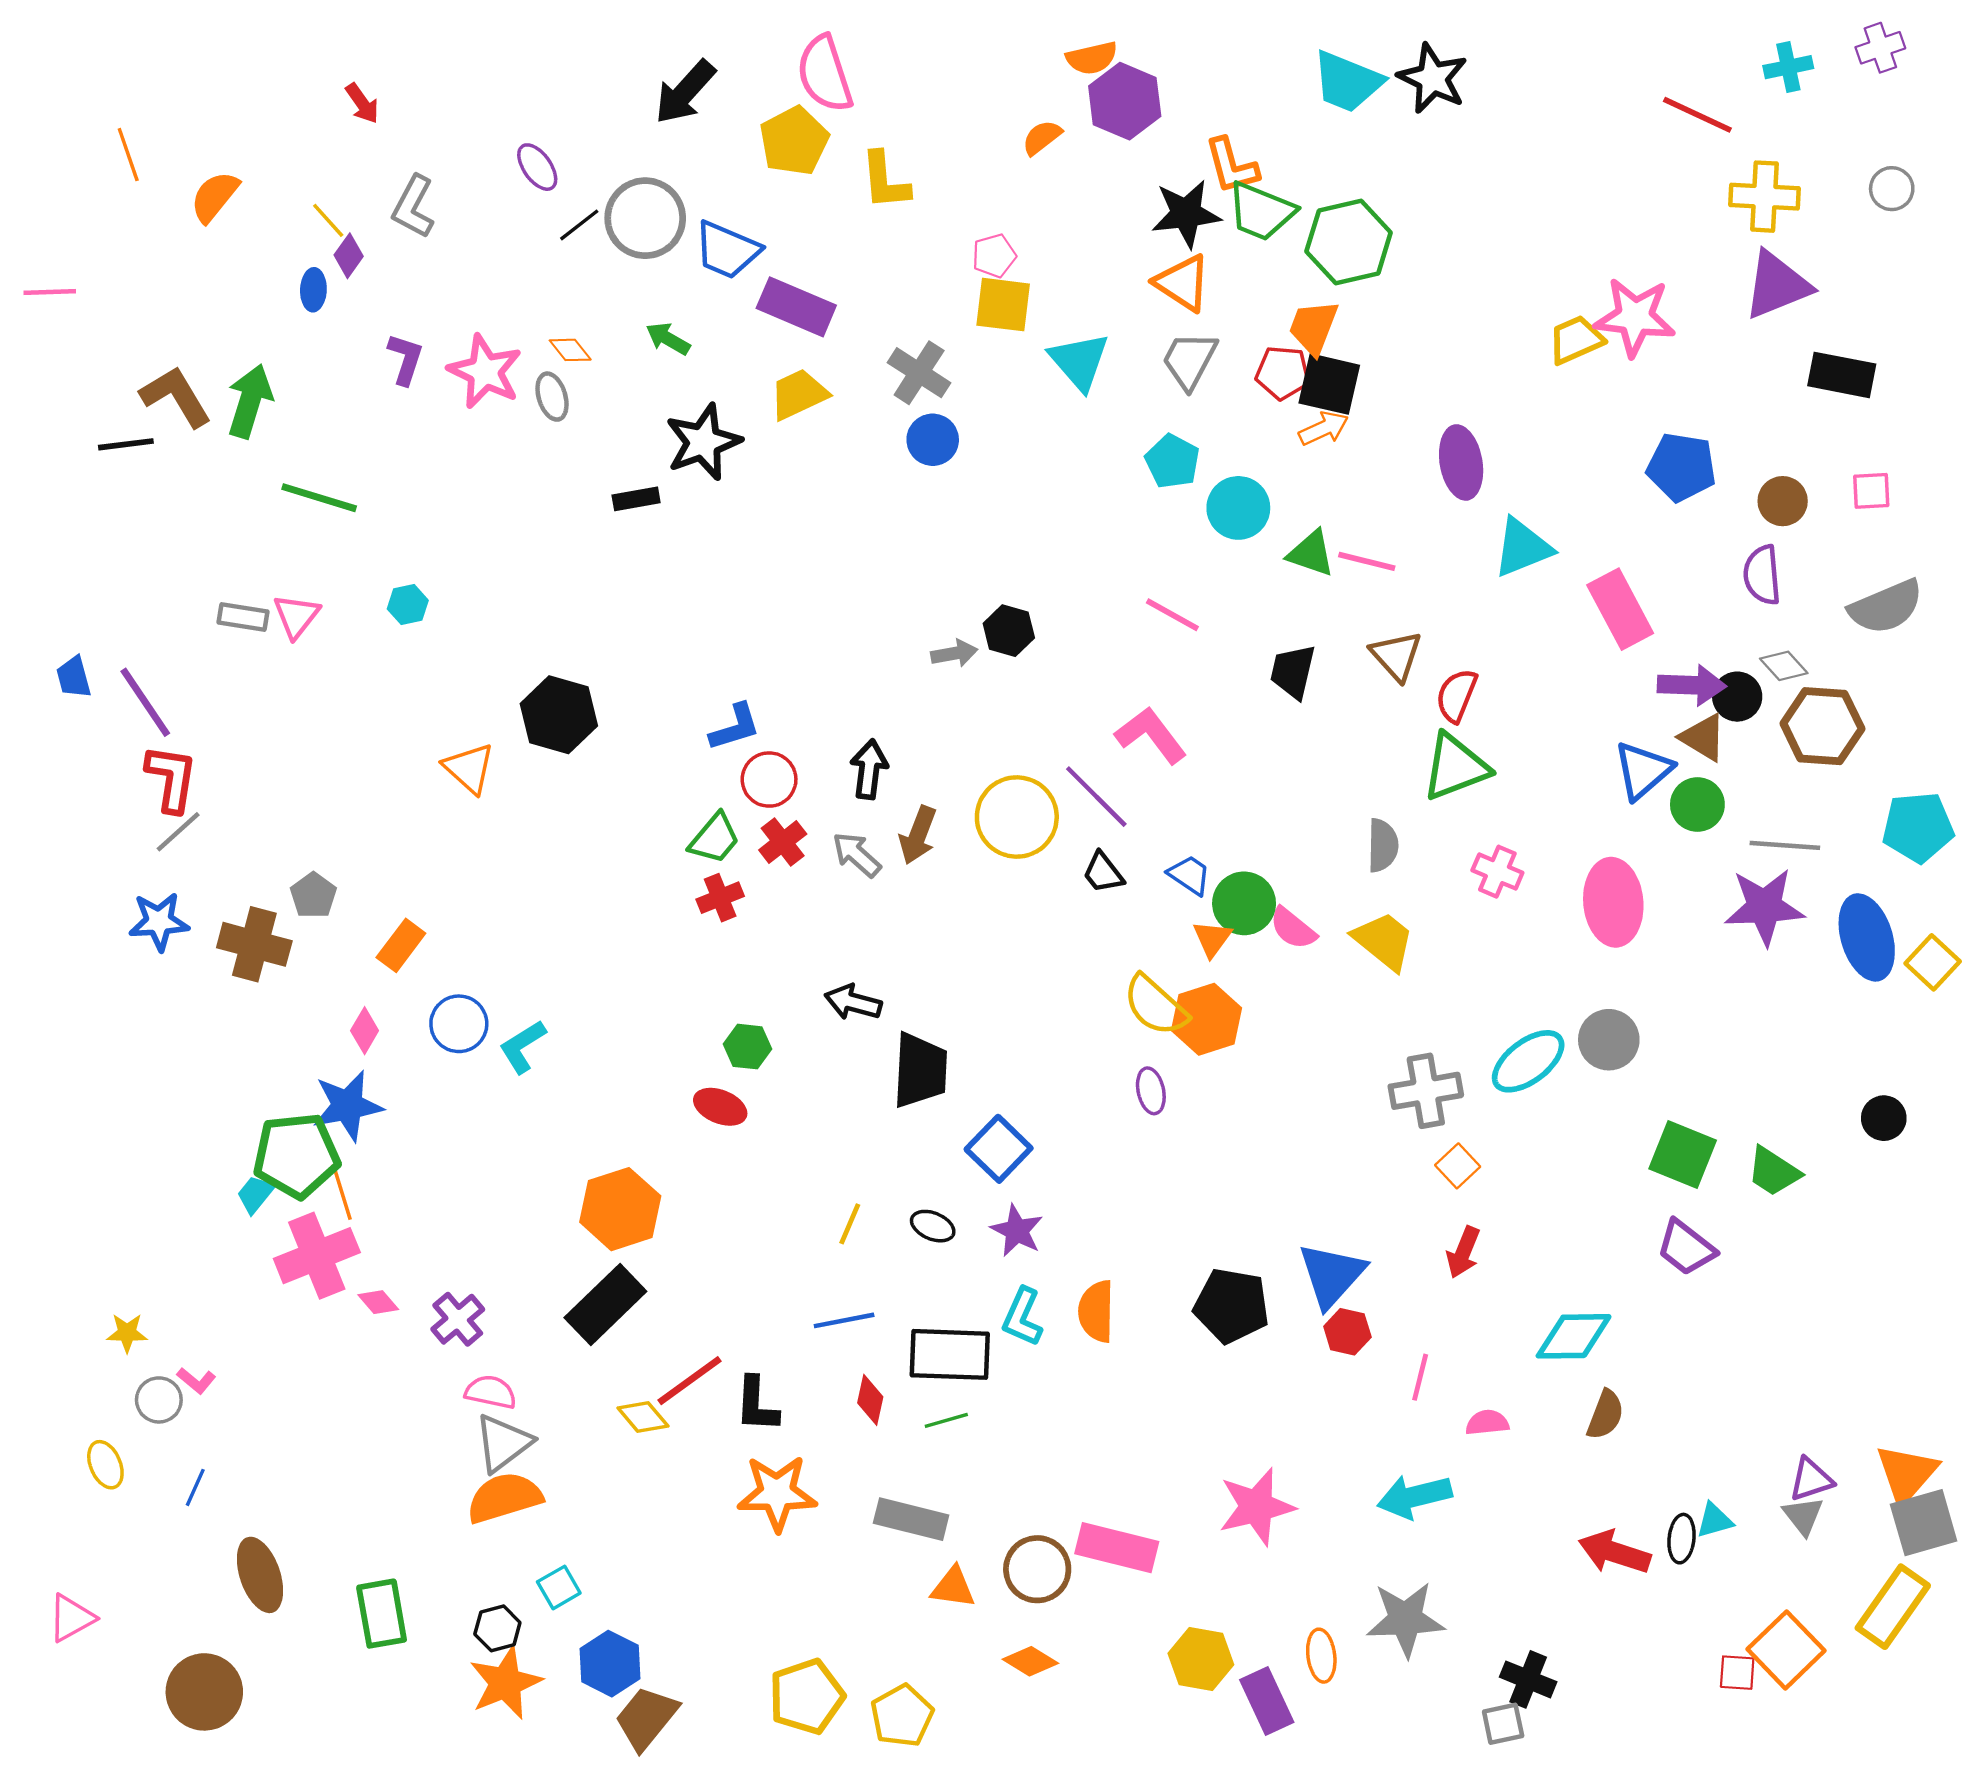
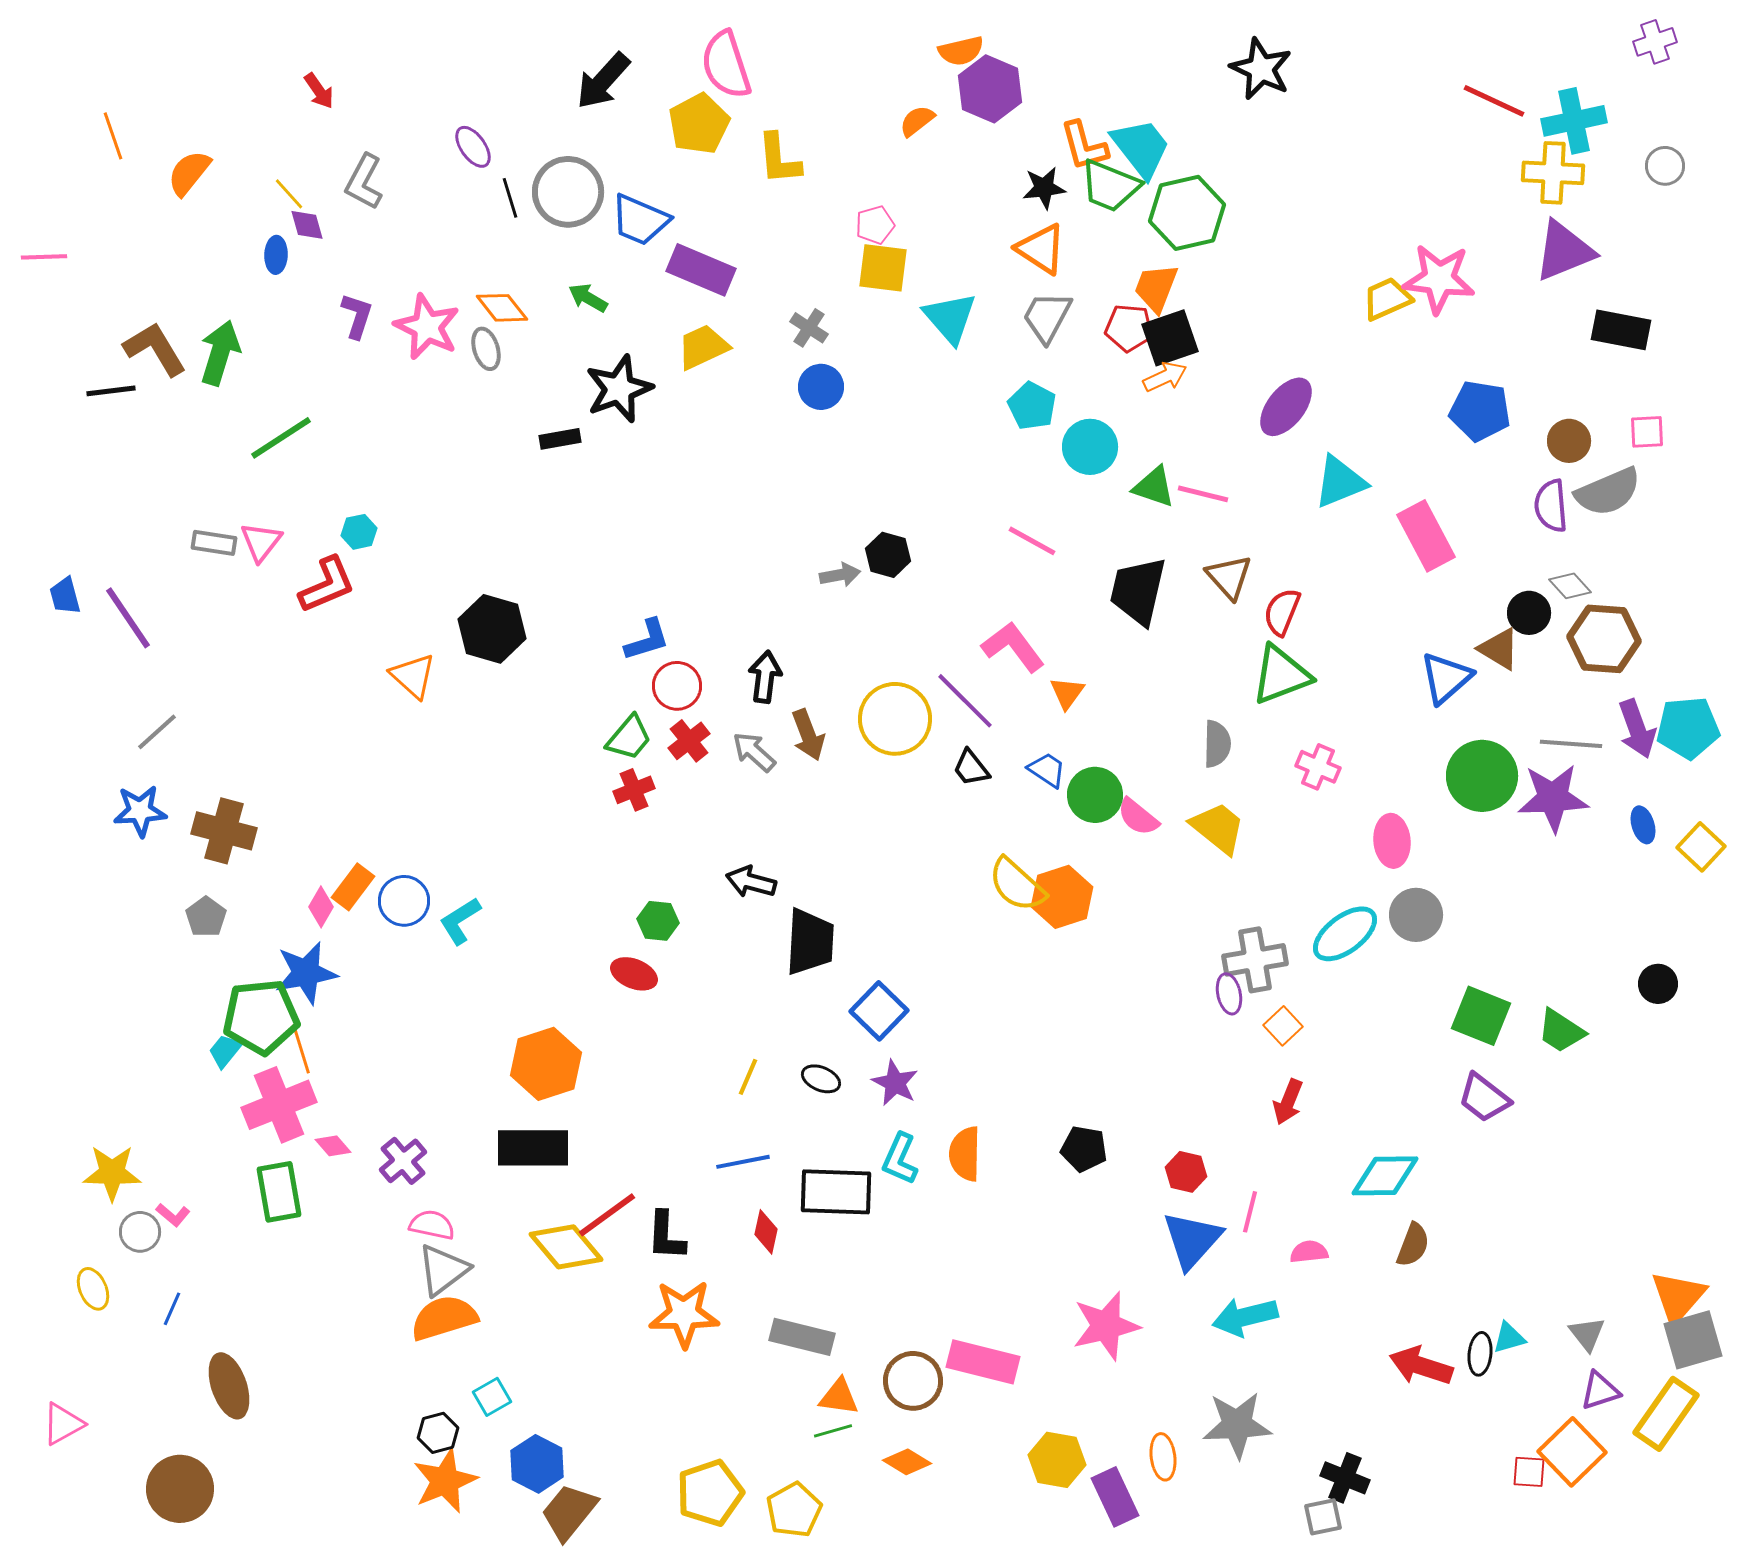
cyan cross: (1788, 67) -> (1574, 121), moved, size x1.5
cyan trapezoid: (1347, 82) -> (1141, 148), moved, turned -150
black star: (1186, 214) -> (1044, 188), size x0.7
black line: (579, 225) -> (510, 198), turned -69
purple diamond: (349, 256) -> (307, 225), turned -51
orange diamond: (570, 350) -> (502, 308), size x1.4
gray cross: (919, 373) -> (809, 328), size x0.7
black square: (1329, 384) -> (1170, 338), turned -32
purple ellipse: (1461, 462) -> (1286, 407), turned 48
green line: (319, 498) -> (281, 438), turned -50
gray semicircle: (1886, 607) -> (1608, 492), moved
black trapezoid: (1293, 672) -> (1138, 591), size x1.4
purple arrow: (1692, 685) -> (1637, 729), moved, turned 68
red L-shape: (171, 778) -> (327, 585), moved, turned 58
green circle: (1697, 805) -> (1482, 776), moved, size x1.5
brown arrow: (918, 835) -> (808, 735), turned -42
gray pentagon: (313, 895) -> (206, 917), moved
pink ellipse: (1613, 902) -> (1392, 841), moved, size x0.7
blue ellipse: (1867, 937) -> (1643, 825), size x0.5
orange triangle: (1212, 939) -> (1067, 693), moved
orange rectangle: (401, 945) -> (353, 887), moved
purple ellipse: (1151, 1091) -> (1229, 994), moved
blue triangle: (1332, 1275) -> (1192, 1240), moved
black rectangle: (605, 1304) -> (533, 1148), turned 44
black pentagon: (1232, 1306) -> (1084, 1149), size x0.7
yellow star: (127, 1333) -> (112, 1173), size x1.6
yellow diamond: (643, 1417) -> (566, 1247), size x1.6
green line: (946, 1420) -> (833, 1431), moved
purple triangle: (1811, 1479) -> (1600, 1391), moved
green rectangle: (382, 1614) -> (279, 1192), moved

